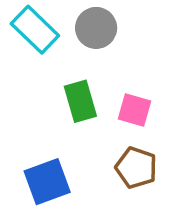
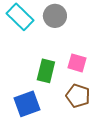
green rectangle: (80, 101) -> (46, 71), moved, turned 30

